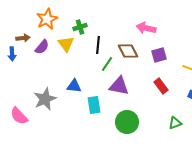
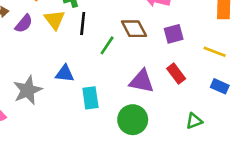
black line: (98, 45) -> (83, 24), moved
purple triangle: (119, 86) -> (142, 81), moved

